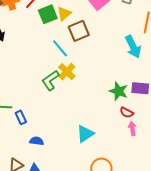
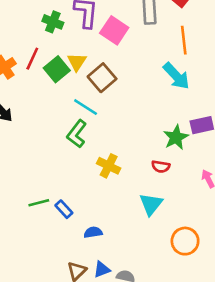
yellow cross: (67, 72) -> (109, 166), moved
green L-shape: (50, 80) -> (77, 134), moved
green star: (119, 91) -> (176, 137), turned -30
red semicircle: (127, 113) -> (161, 167), moved

